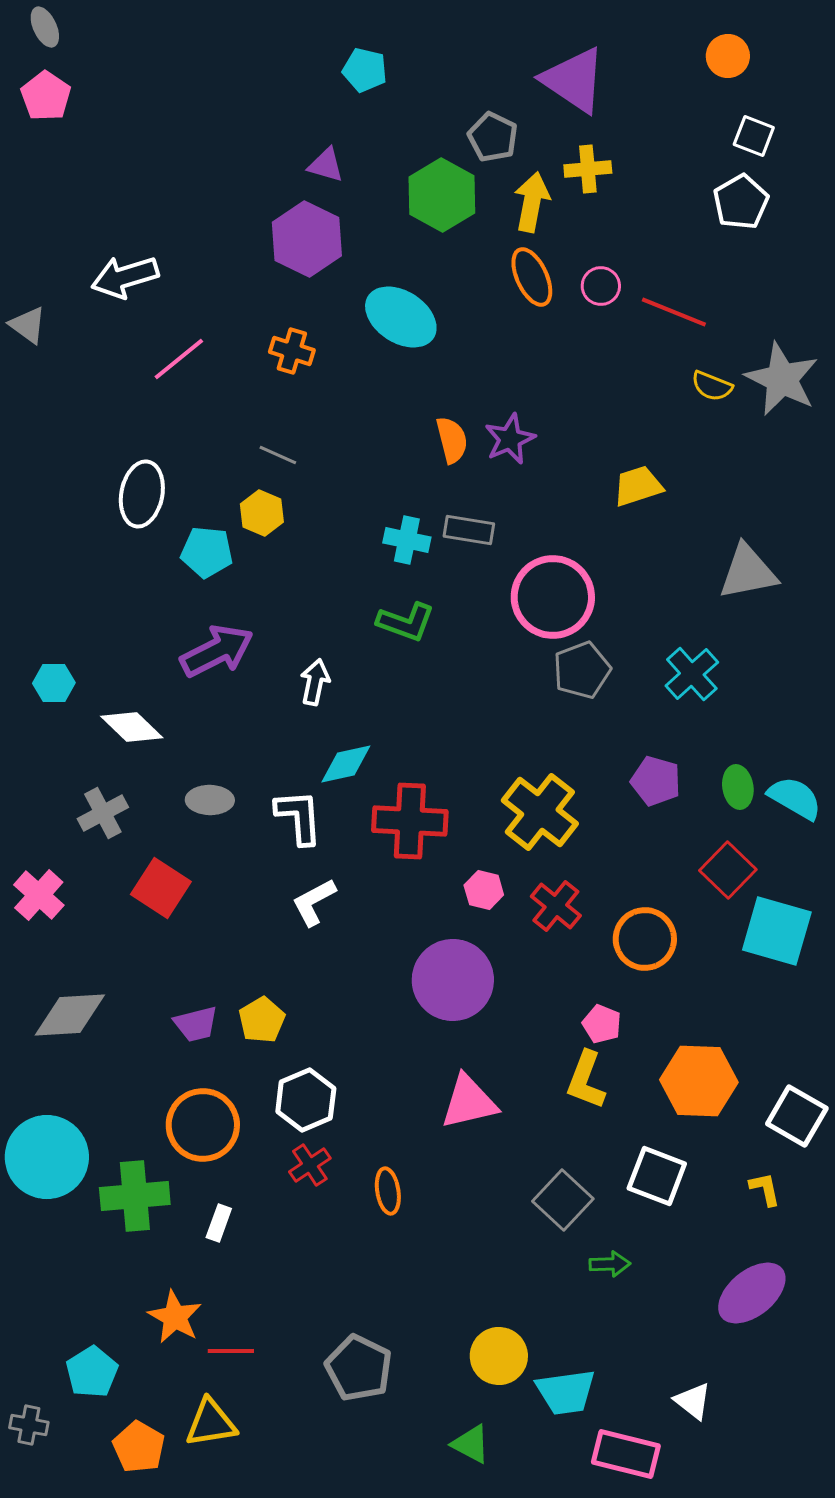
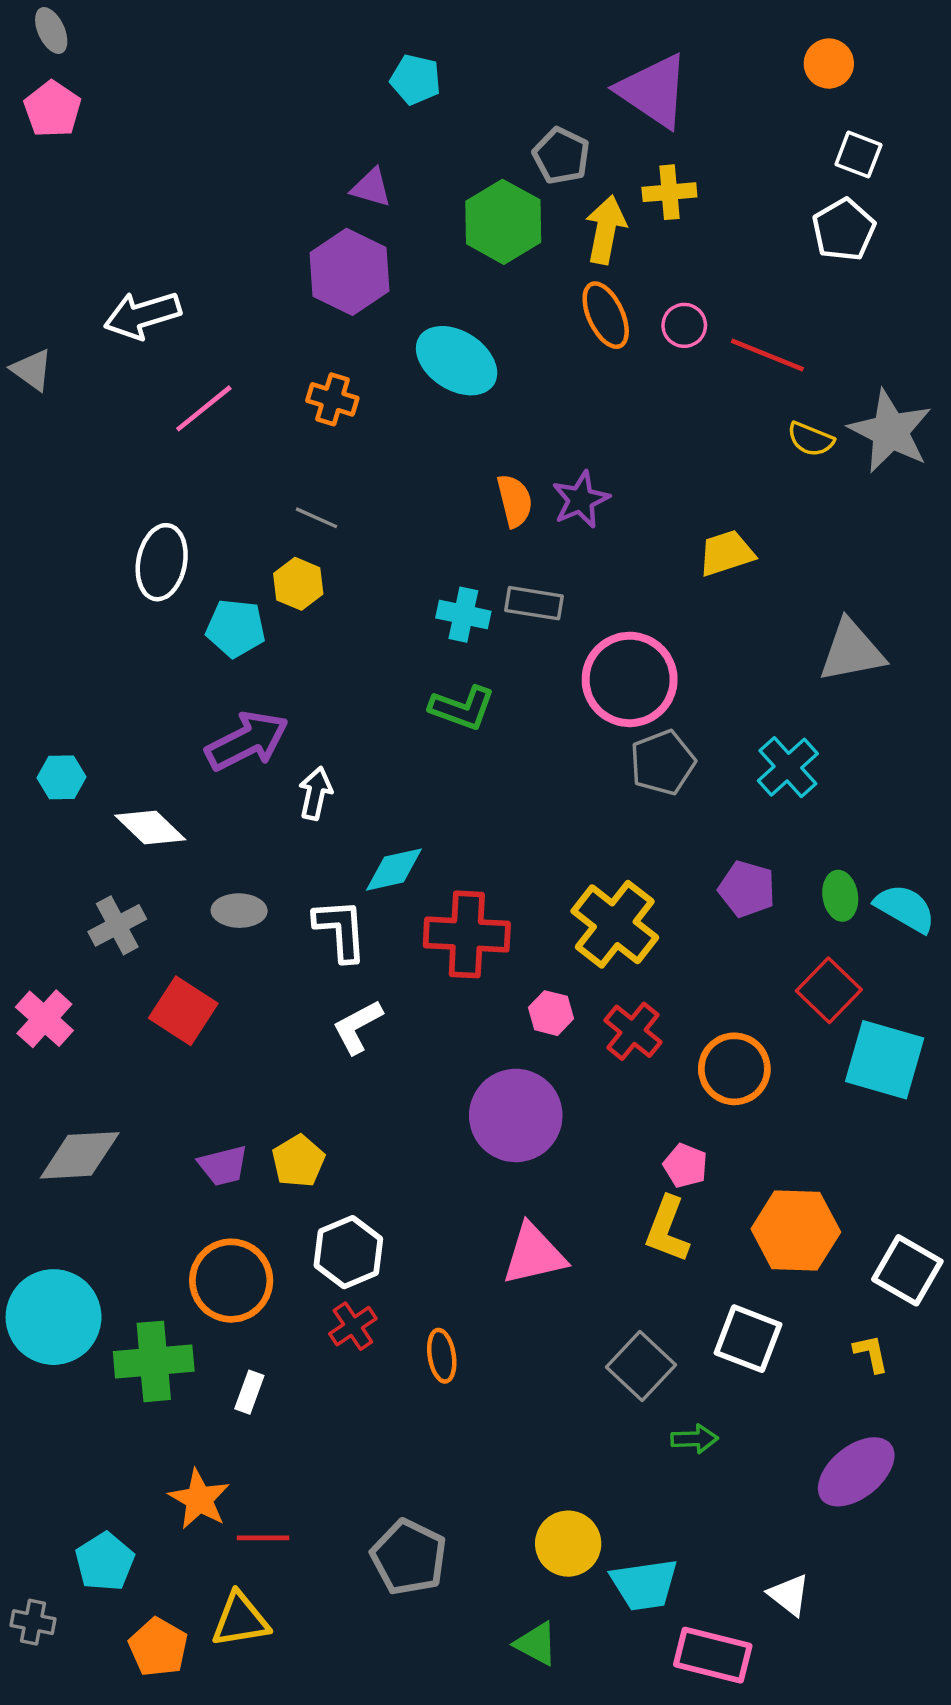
white arrow: (315, 682) -> (315, 793), moved

